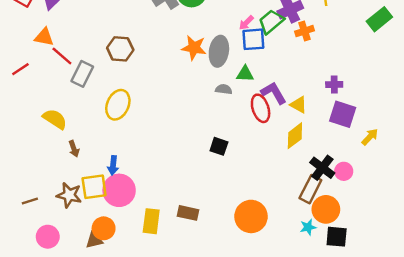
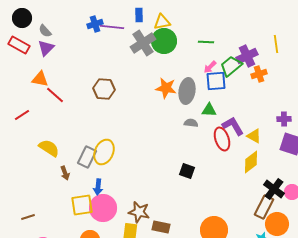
red line: (20, 69) -> (22, 115), moved
gray rectangle: (82, 74) -> (87, 157), moved
yellow ellipse: (118, 105) -> (104, 152), moved
brown star: (69, 195) -> (139, 212), moved

